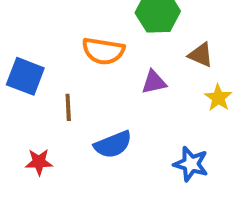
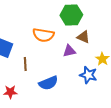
brown triangle: (201, 55) -> (83, 37), moved
blue star: (191, 164) -> (88, 75), moved

